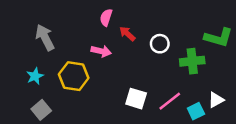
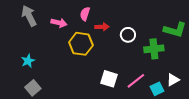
red arrow: (127, 34) -> (102, 27), turned 136
gray arrow: (45, 37) -> (29, 16), moved
pink arrow: (101, 51) -> (59, 23), moved
yellow hexagon: (74, 76) -> (81, 44), moved

